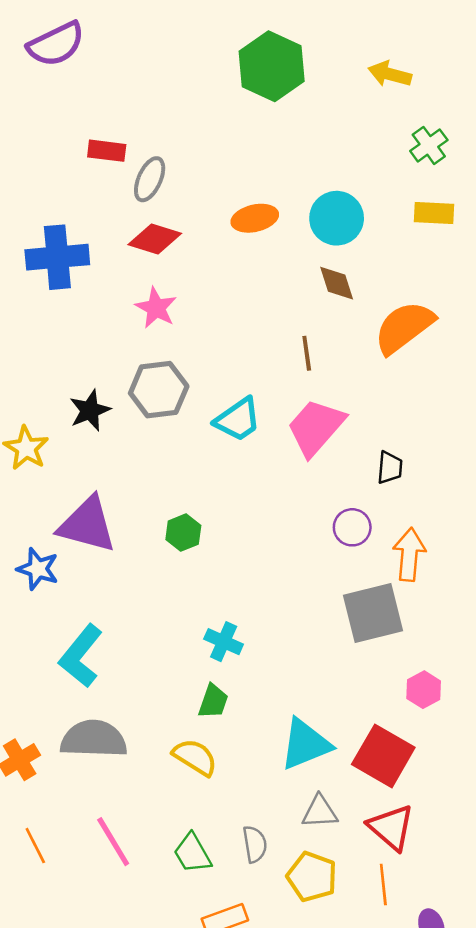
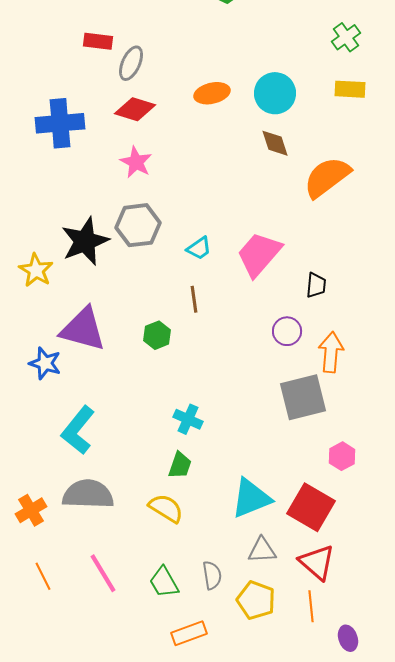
brown line: (307, 353) -> (194, 299), moved
black star: (90, 410) -> (85, 241), size x1.5
cyan trapezoid: (238, 420) -> (199, 248), size x0.7

